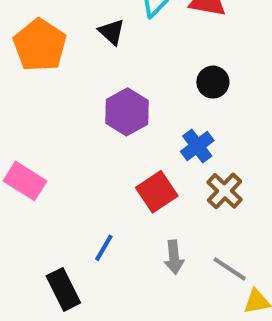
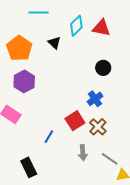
purple hexagon: (127, 112) -> (24, 81), moved
brown cross: (225, 191) -> (98, 127), moved
blue line: (104, 248) -> (49, 137), moved

